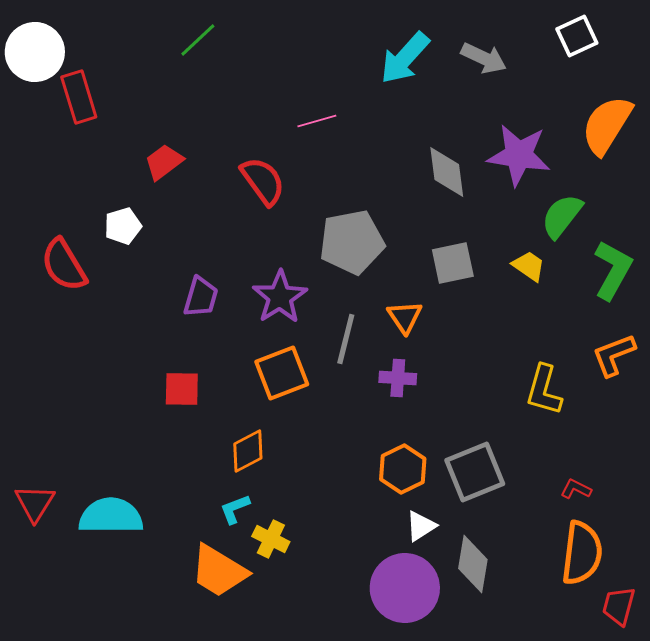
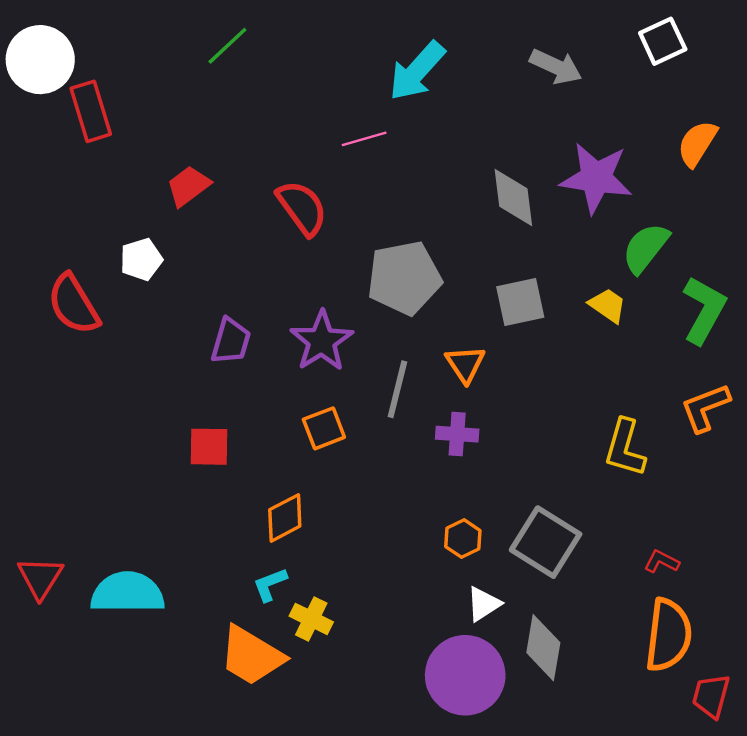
cyan arrow: (405, 58) -> (417, 71), moved
orange semicircle: (607, 125) -> (697, 143), size x0.7
orange square: (282, 373) -> (324, 428), size x0.7
orange hexagon: (403, 469) -> (463, 539), size x0.7
gray square: (475, 472) -> (546, 542), turned -36

